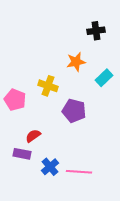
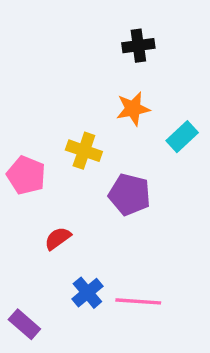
black cross: (96, 31) -> (138, 46), moved
purple rectangle: (22, 154) -> (24, 324), moved, turned 30

